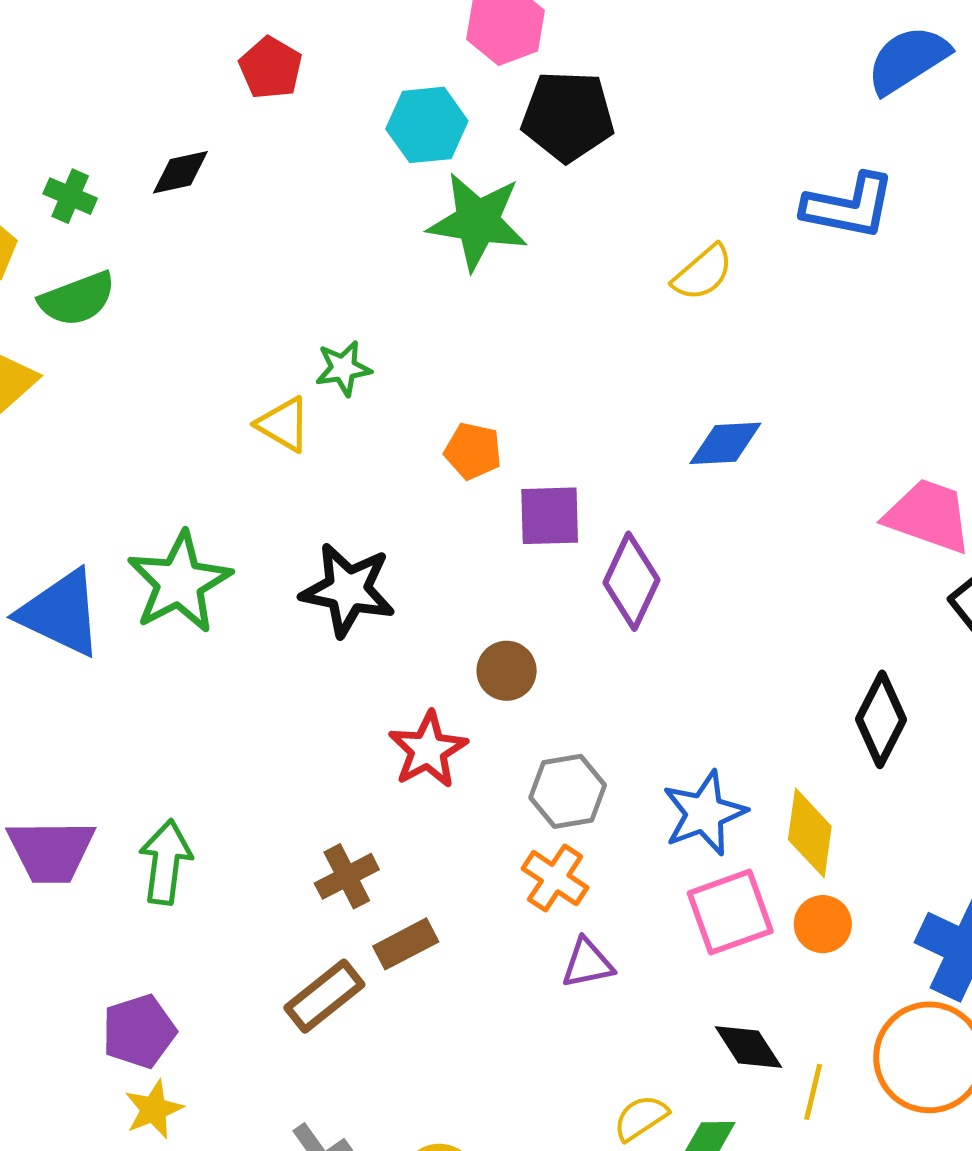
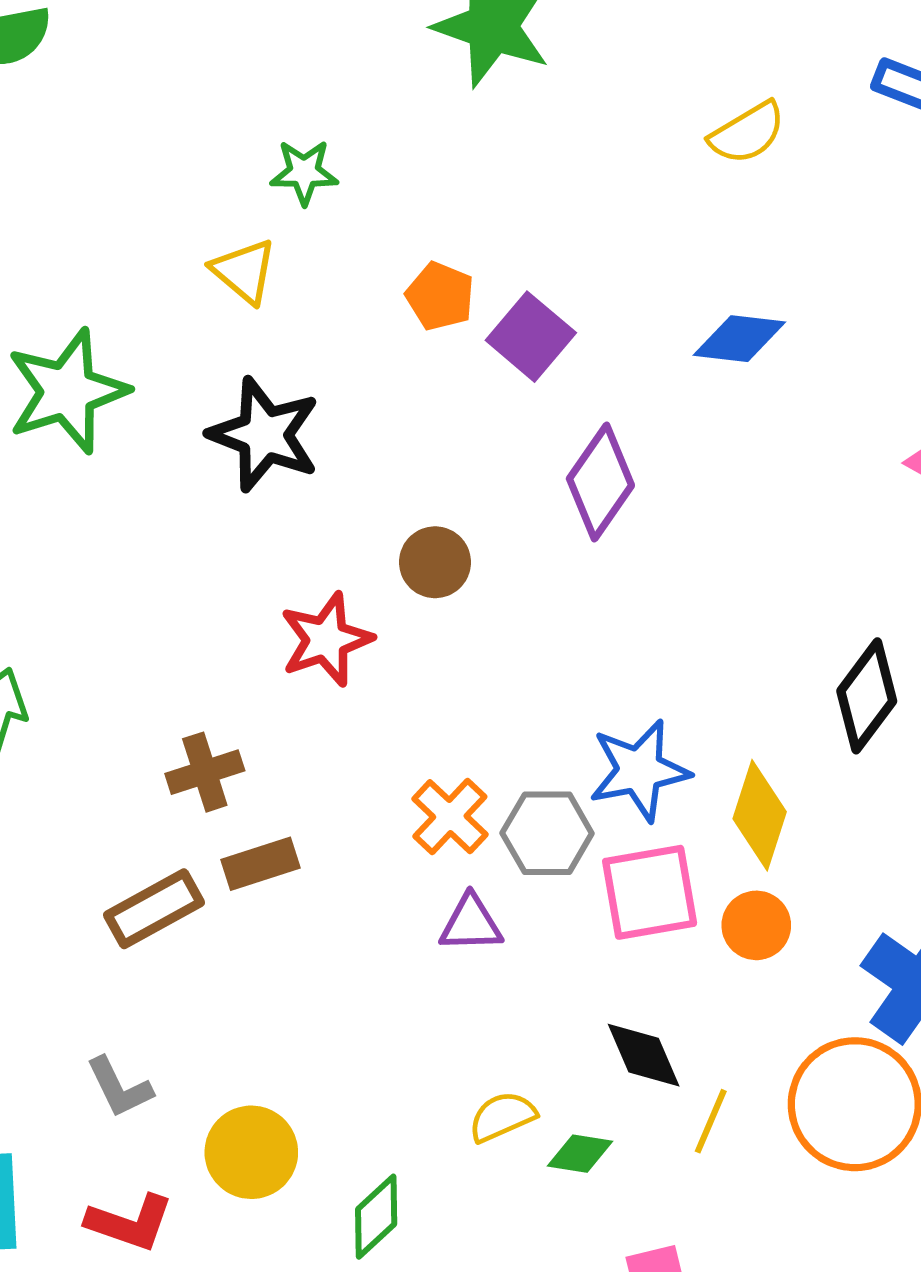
yellow triangle: (283, 424) -> (244, 271), moved
purple square: (550, 516) -> (531, 337), moved, turned 32
gray hexagon: (568, 791) -> (547, 833), moved

